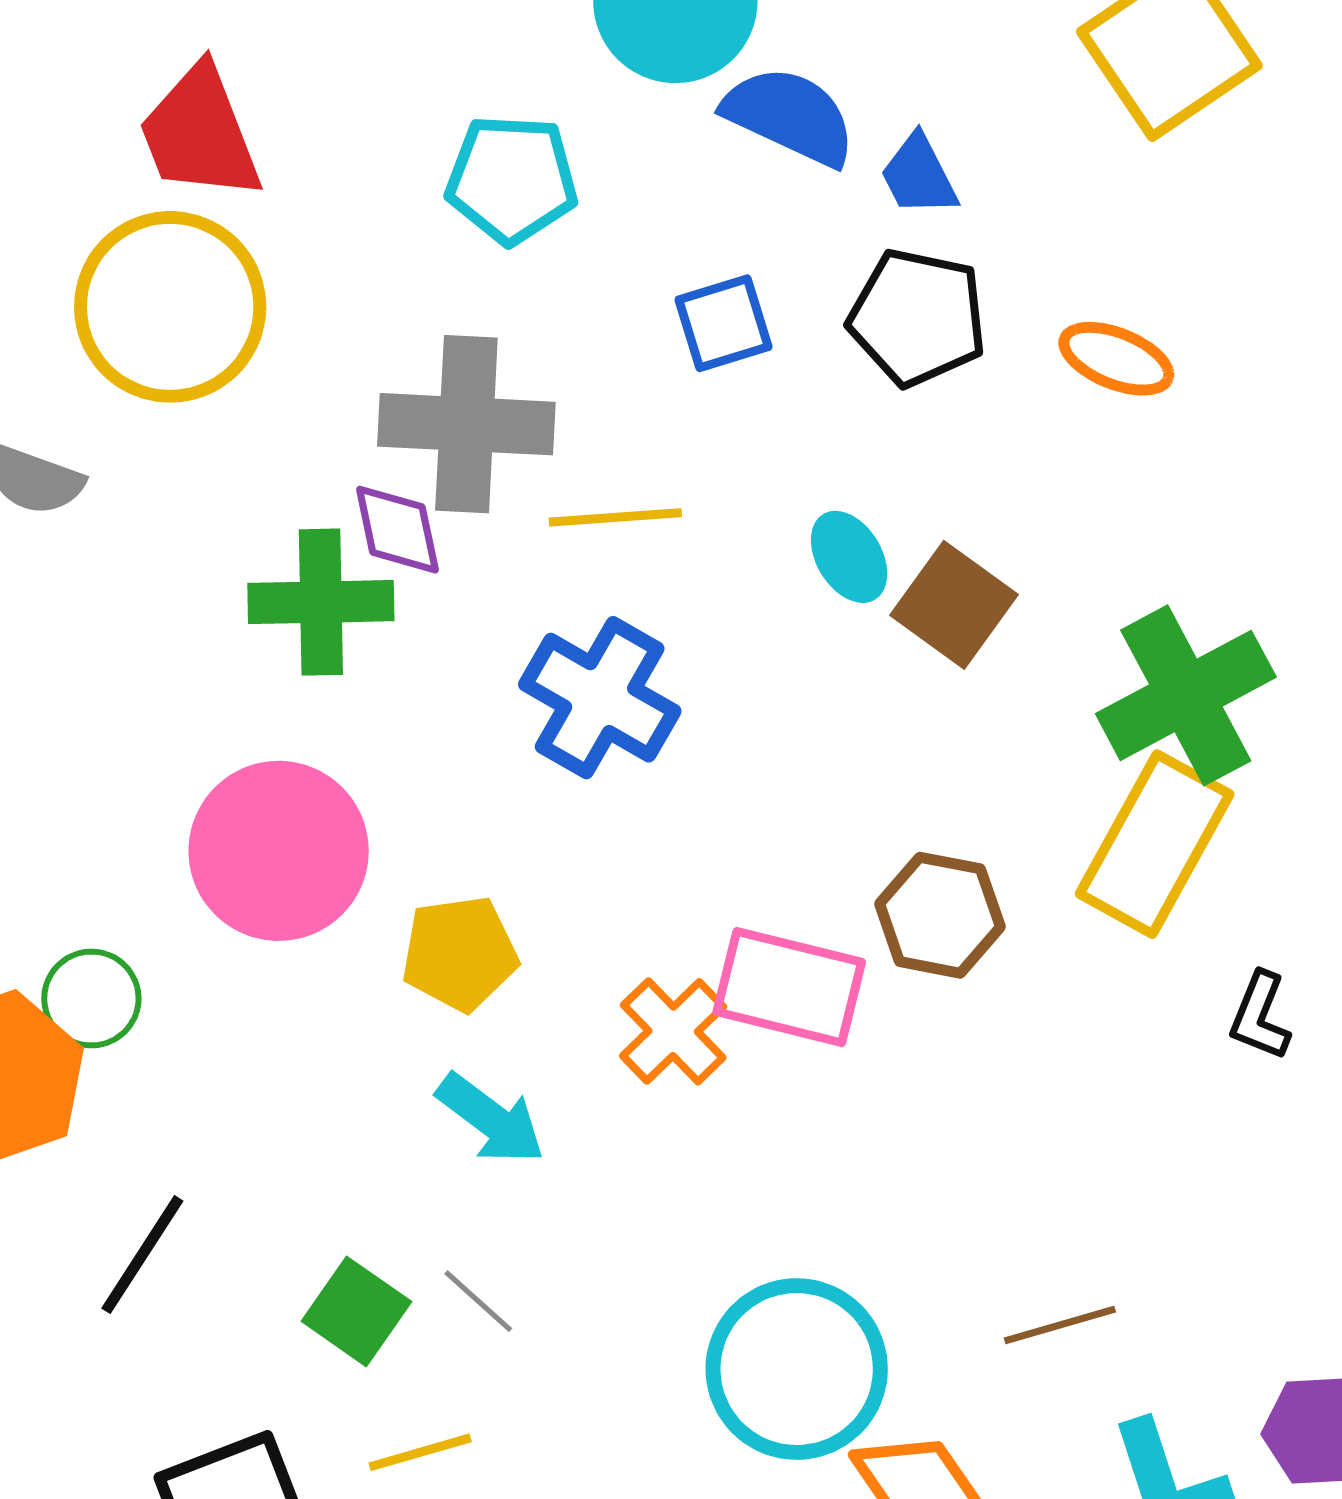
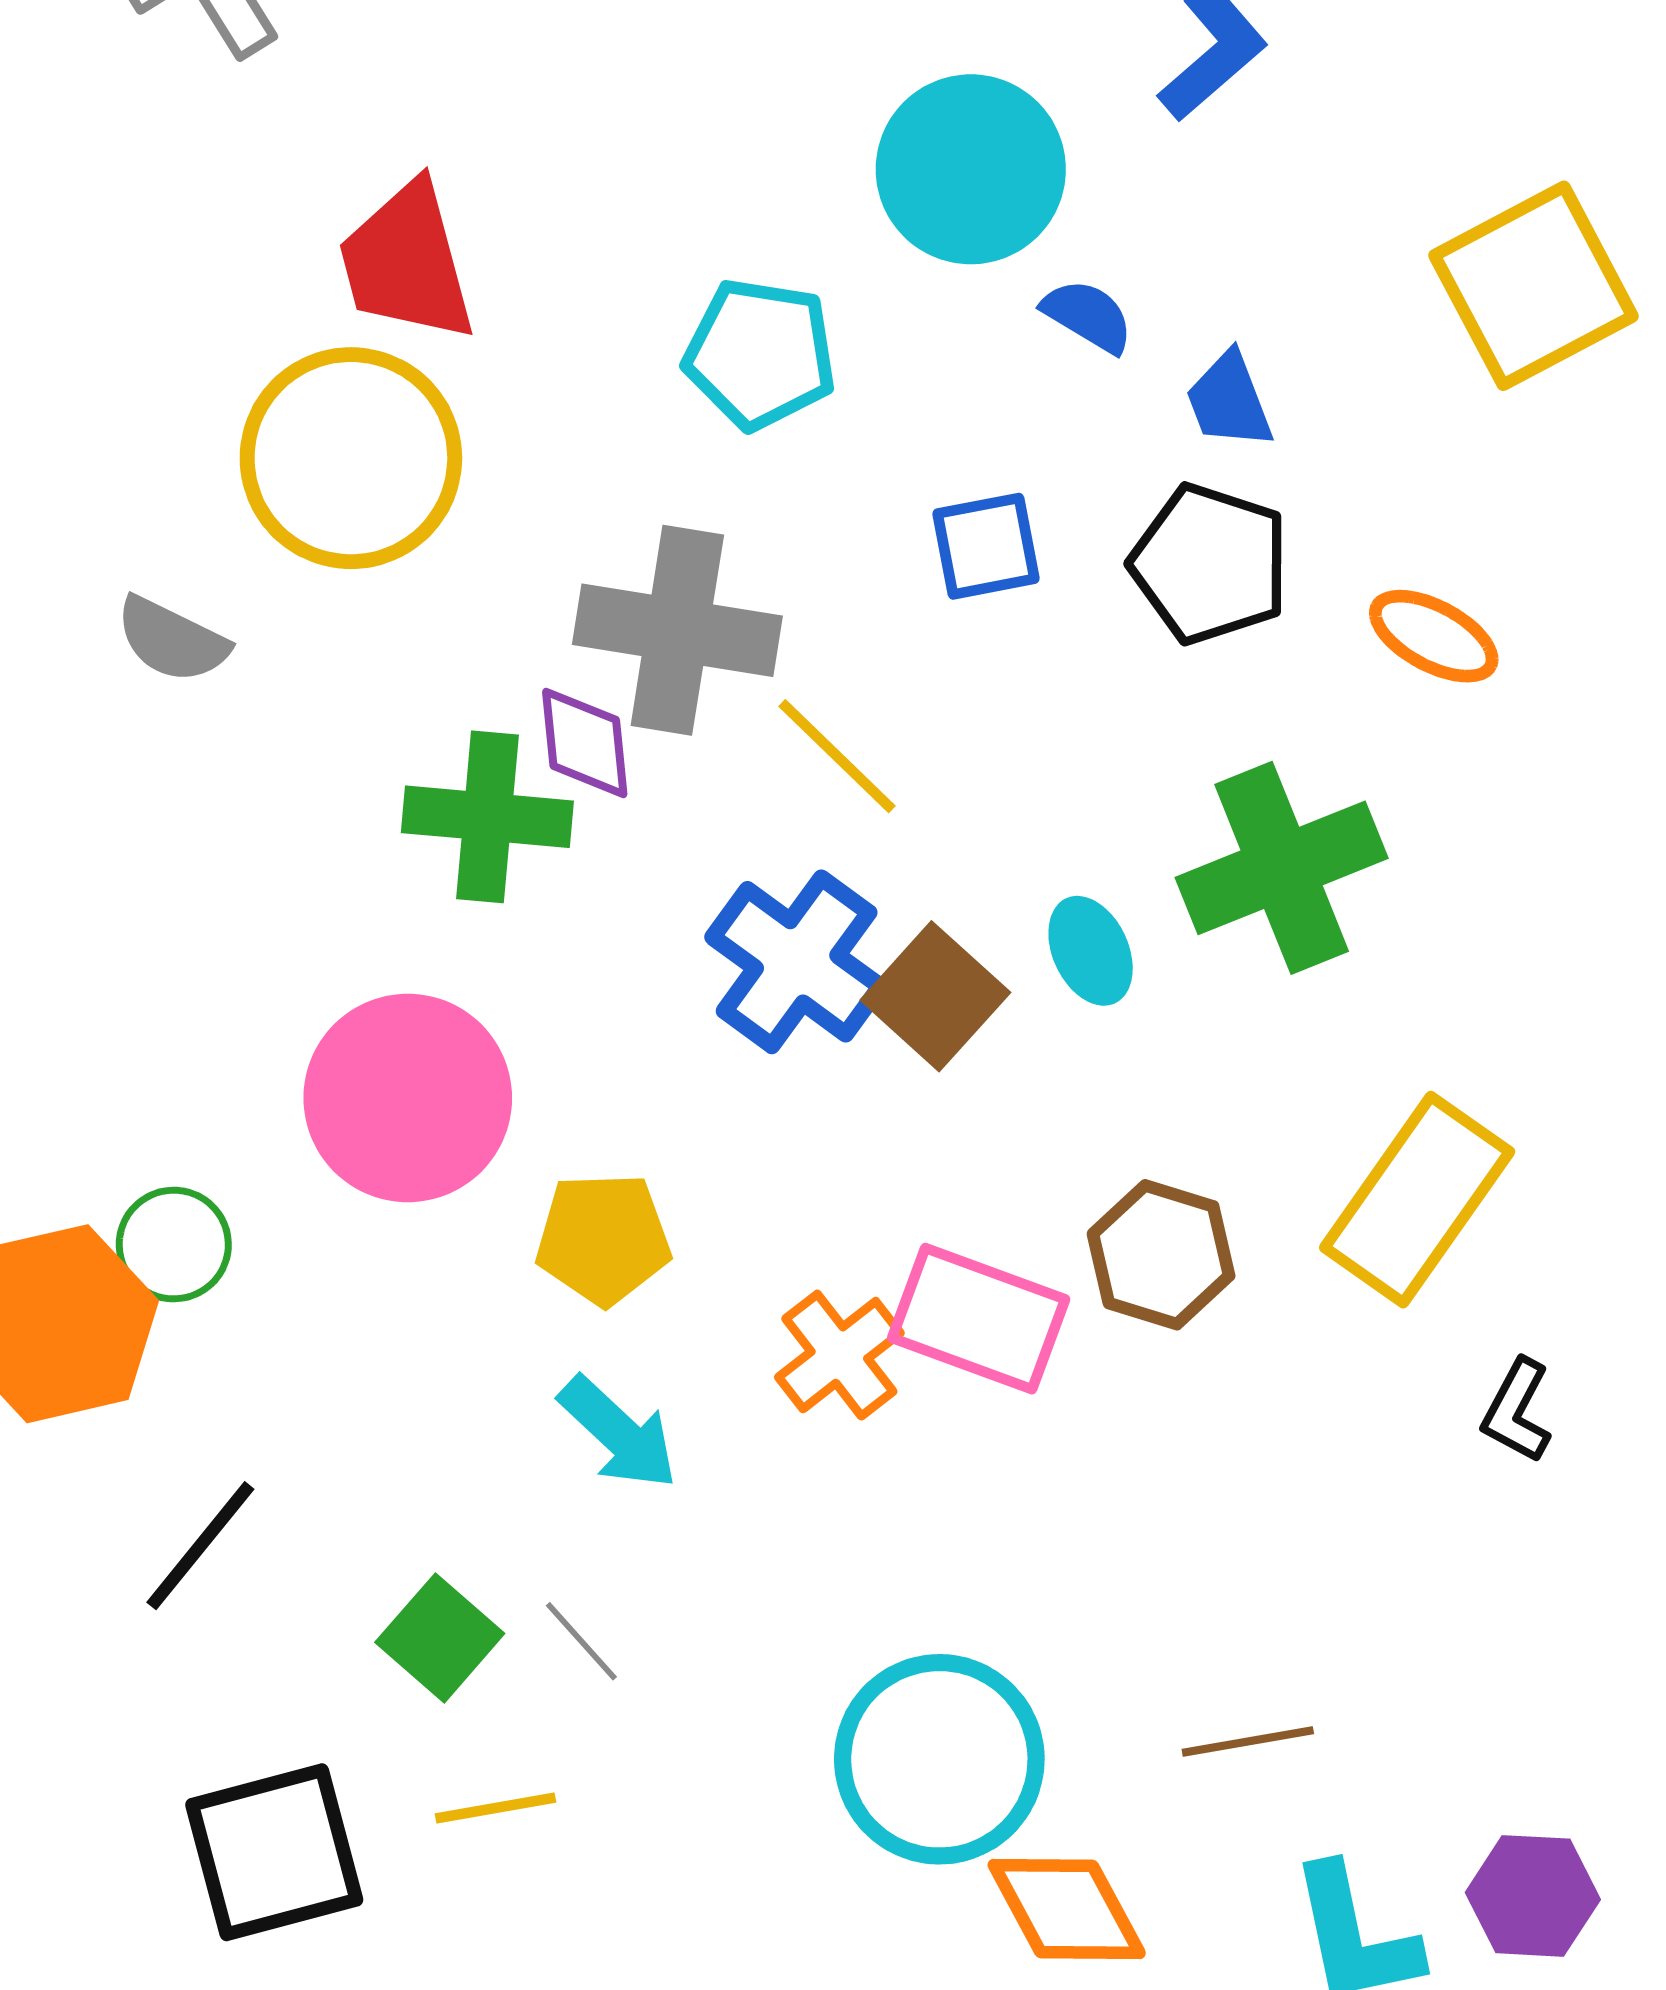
blue semicircle: (790, 116) -> (1088, 316), size x0.6
yellow line: (615, 517) -> (837, 756), turned 42
cyan ellipse: (849, 557) -> (1091, 951), moved
brown square: (954, 605) -> (935, 996), moved
green cross: (1186, 695) -> (1282, 868), moved

